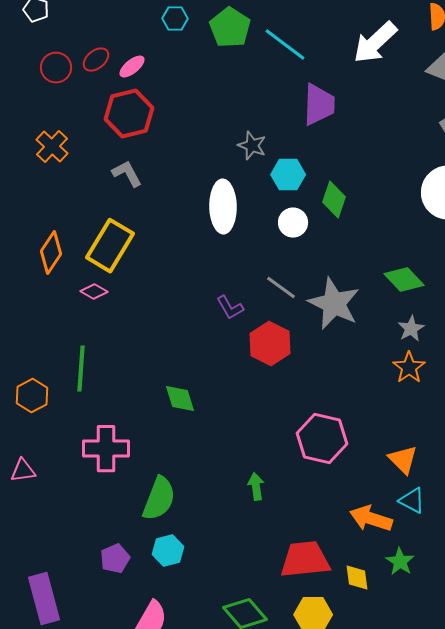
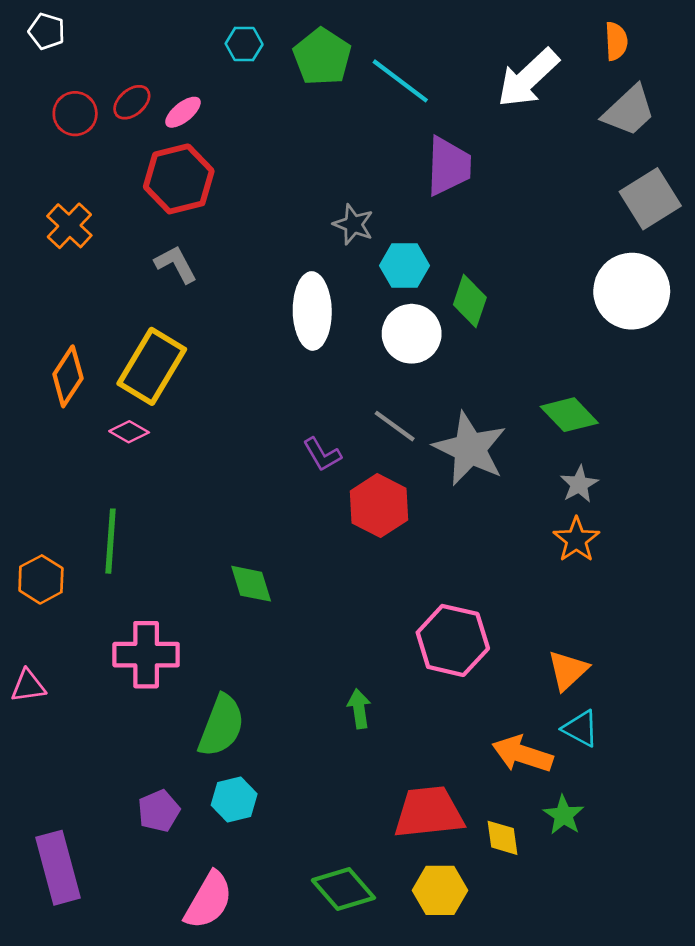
white circle: (293, 223) -> (412, 334), size x1.4
orange triangle: (403, 460) -> (568, 670), turned 32

